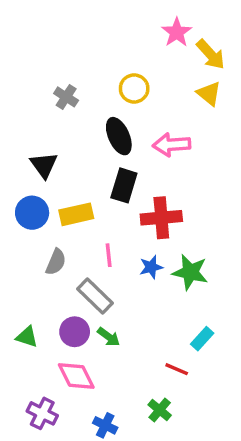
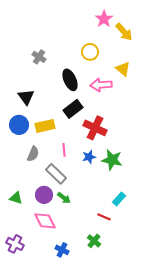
yellow circle: (134, 88) -> (90, 52), moved
yellow triangle: (209, 94) -> (123, 69), moved
black rectangle: (124, 185) -> (73, 109), turned 36
red cross: (161, 218) -> (95, 128), turned 30
purple cross: (42, 413) -> (15, 244), moved

